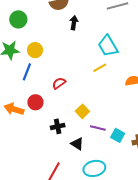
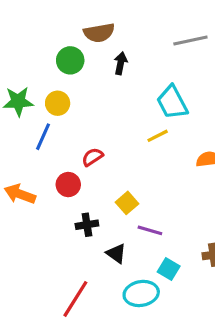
green circle: (18, 19) -> (70, 60), moved
red circle: (35, 102) -> (68, 185), moved
cyan square: (118, 135) -> (169, 269), moved

